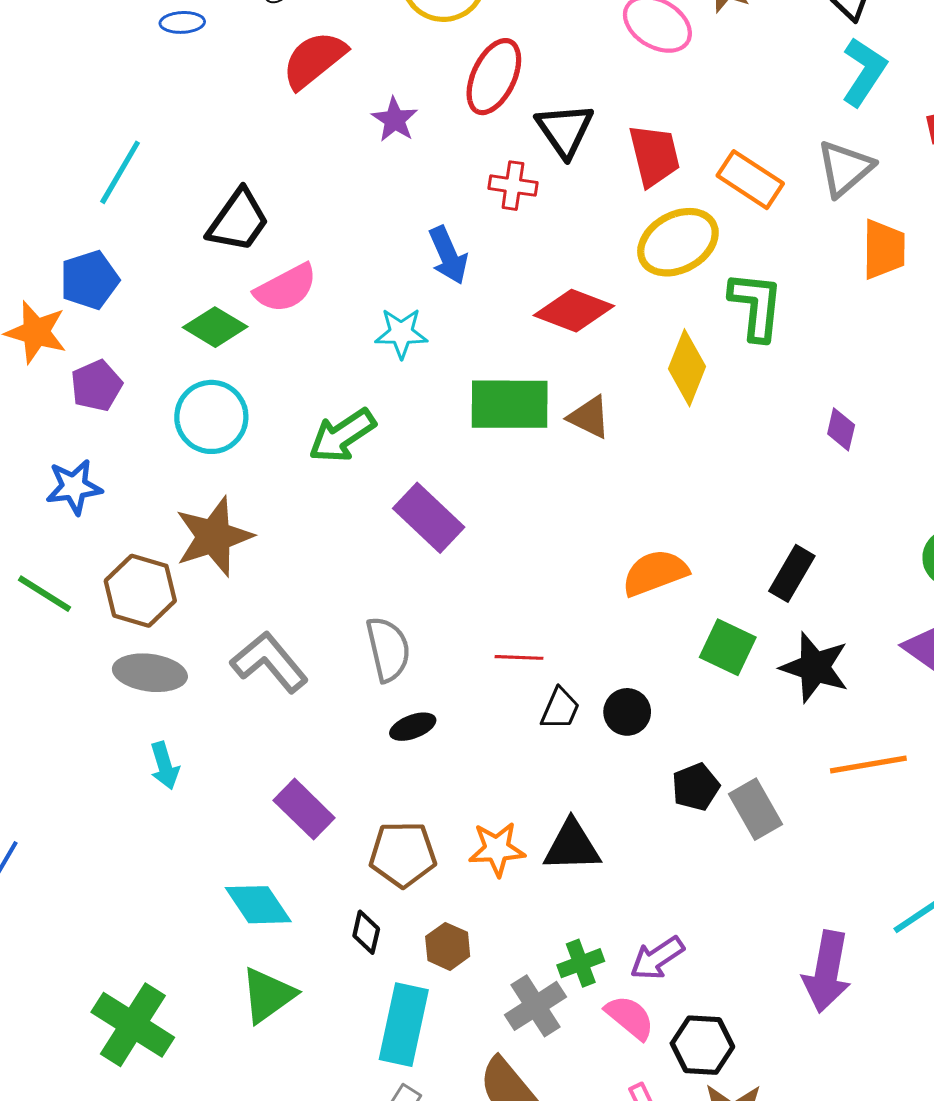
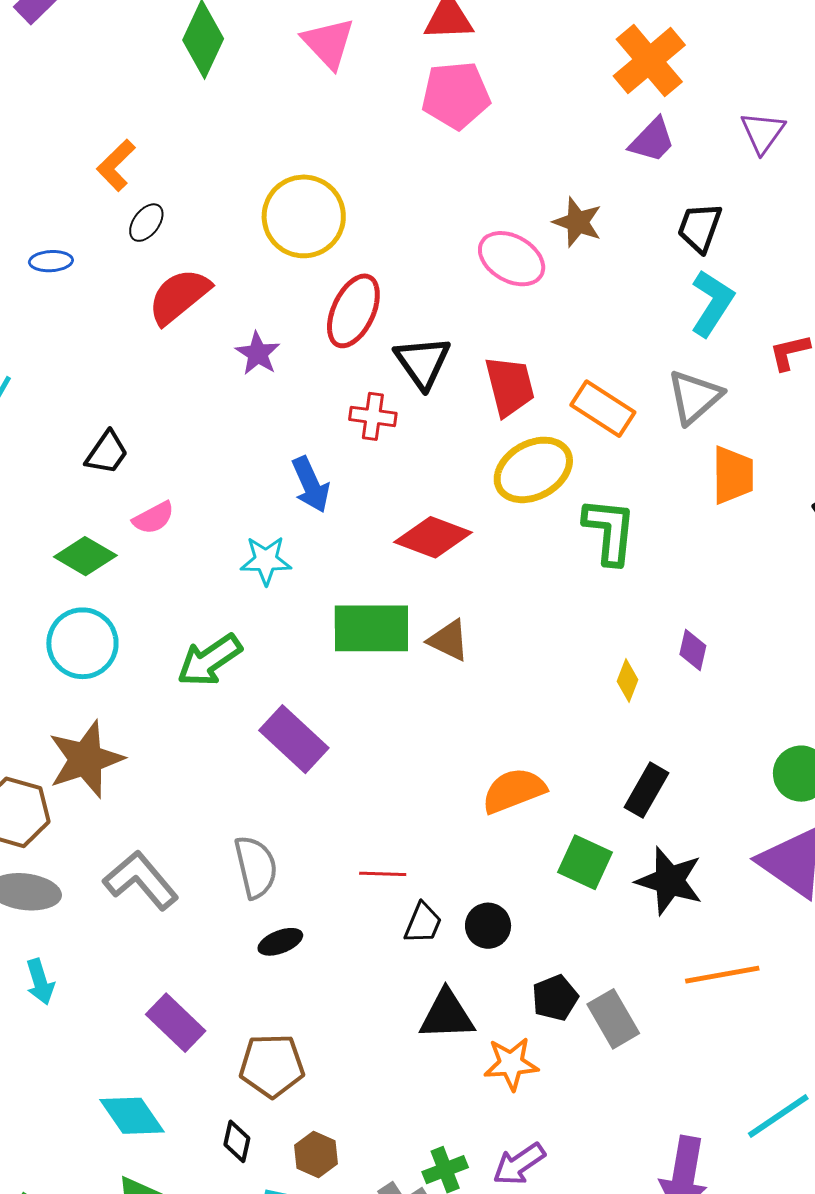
black trapezoid: (238, 221) -> (107, 453), size x0.7
pink semicircle: (286, 288) -> (154, 518), size x0.7
yellow diamond: (687, 368) -> (627, 681), moved, size x0.6
black triangle: (572, 846) -> (447, 1015), moved
orange star: (497, 849) -> (511, 1064), moved

